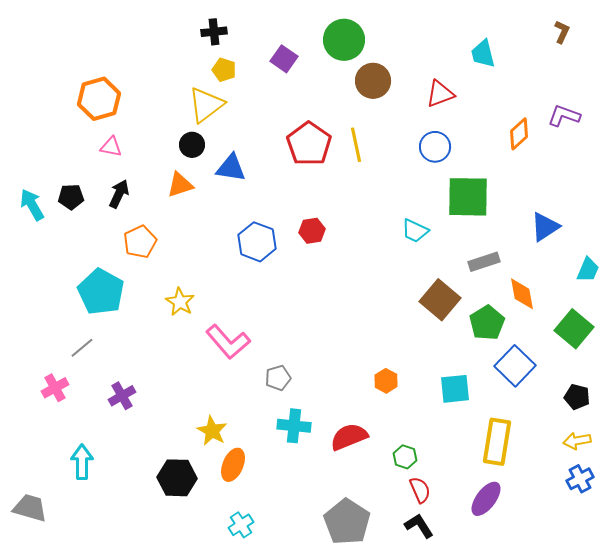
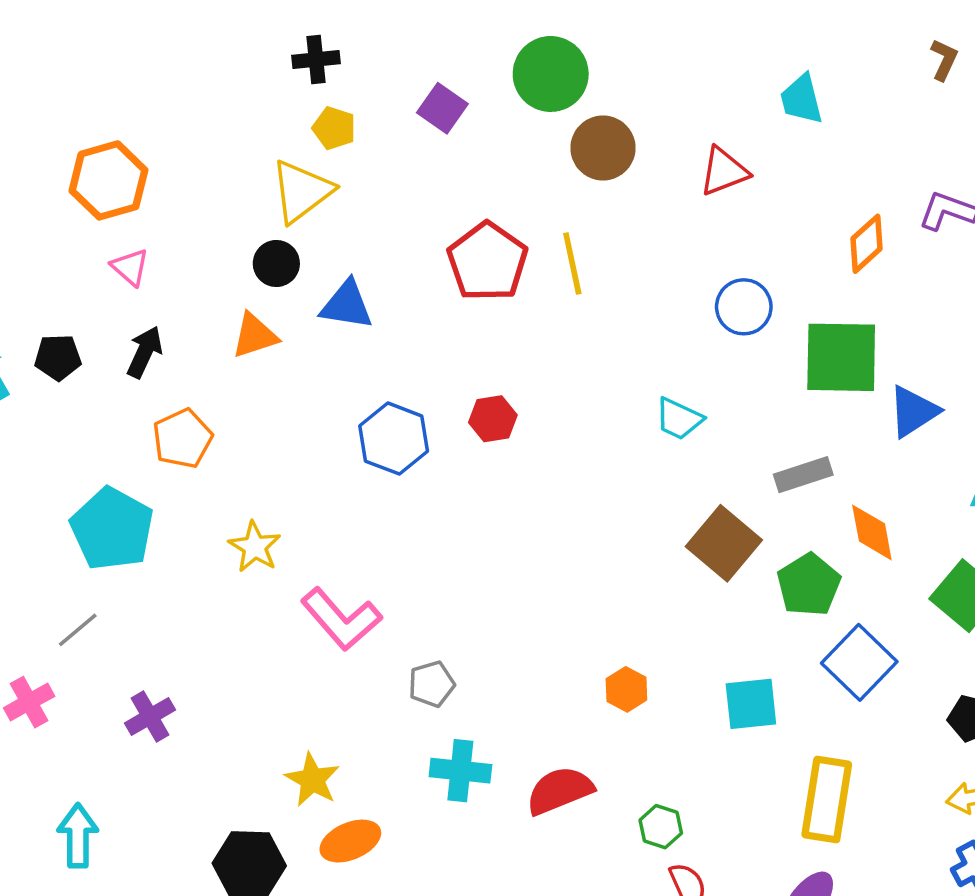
pink triangle: (111, 147) -> (130, 267), turned 30
blue circle: (435, 147) -> (744, 307), moved
green square: (468, 197) -> (841, 357), moved
orange ellipse: (233, 465) -> (350, 841), turned 44

